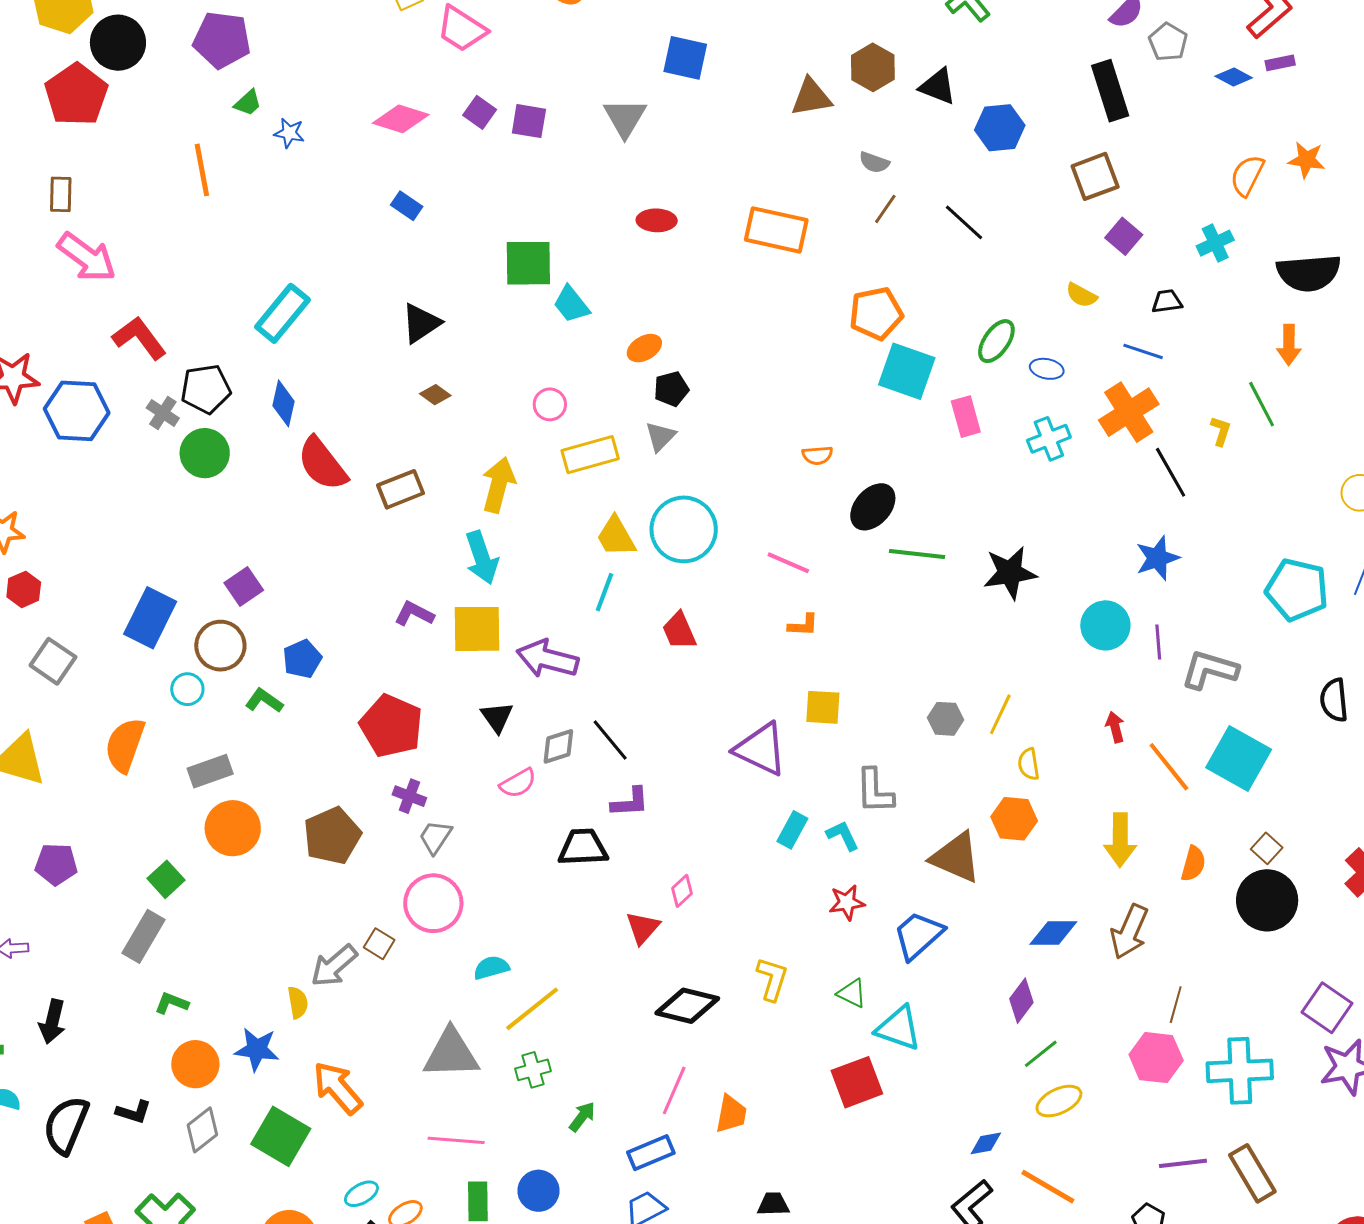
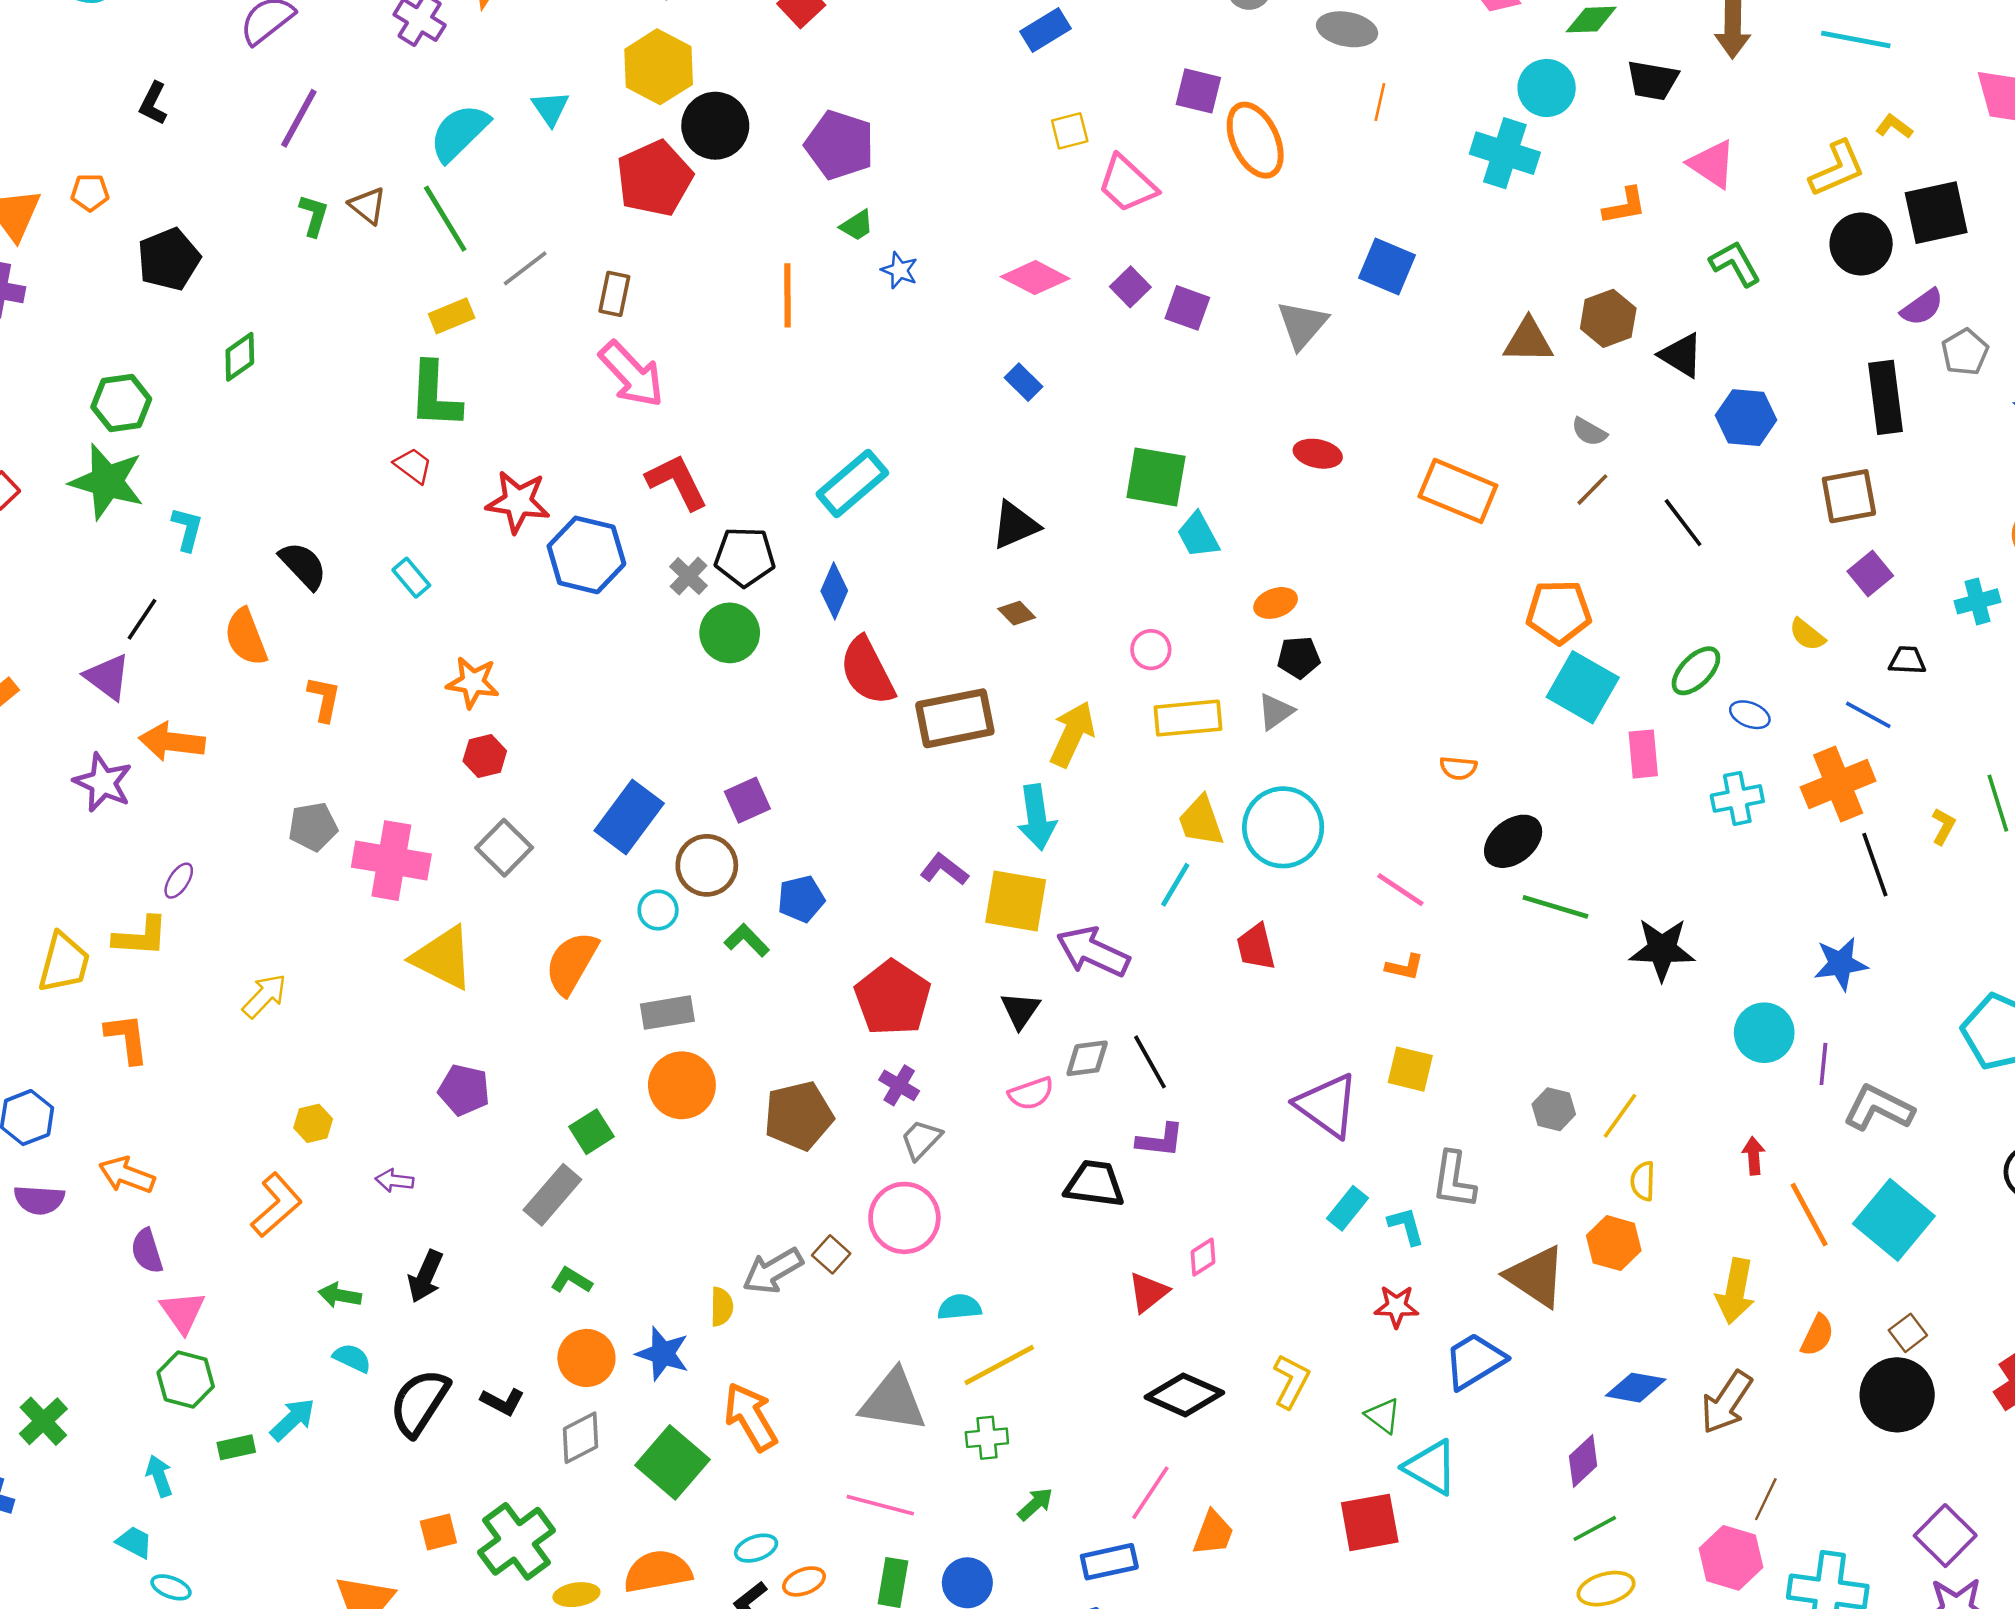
brown rectangle: (401, 489) -> (955, 718), size x1.4

